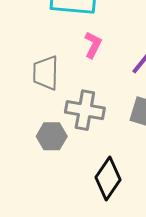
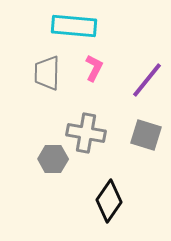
gray trapezoid: (46, 73) -> (47, 73), moved

